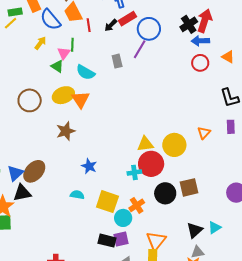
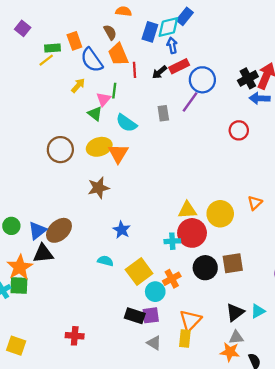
red circle: (200, 63) -> (239, 130), moved
yellow square: (107, 202) -> (139, 272), turned 30

